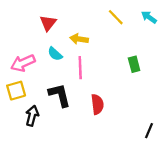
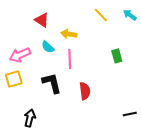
red triangle: (48, 23) -> (42, 20), turned -35
black arrow: (32, 116) -> (30, 118), moved
black line: (149, 131) -> (130, 114), turned 56

